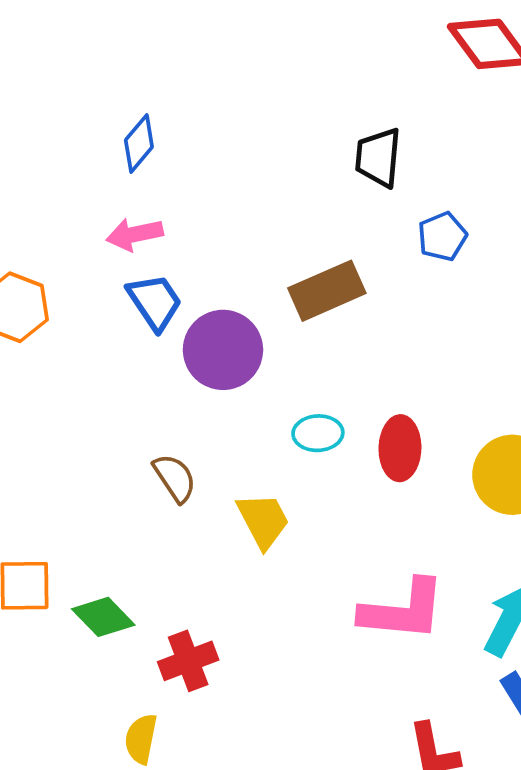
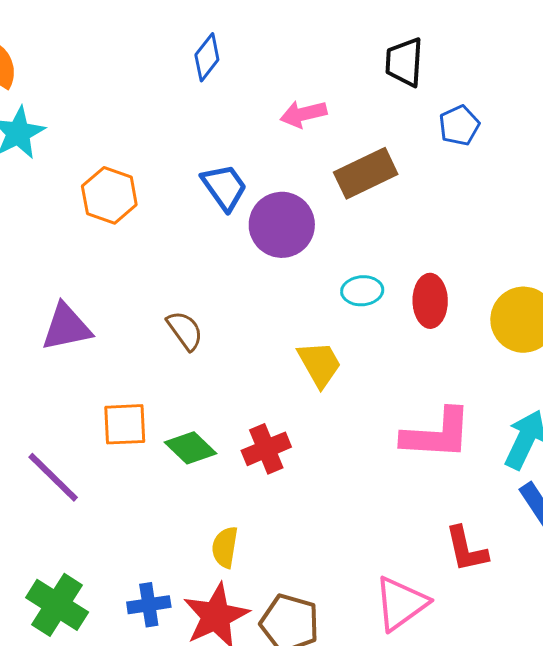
pink arrow: (135, 234) -> (303, 114), moved
brown semicircle: (175, 478) -> (185, 331), moved
red cross: (188, 661) -> (266, 449), moved

